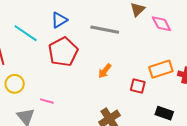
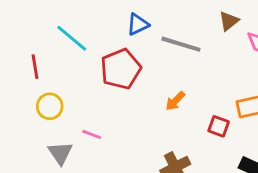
blue triangle: (59, 20) -> (138, 24), moved

